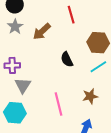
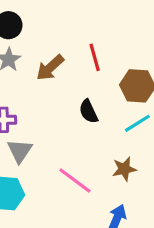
red line: (71, 15) -> (95, 57), moved
pink line: (59, 104) -> (75, 180), turned -40

